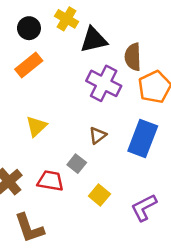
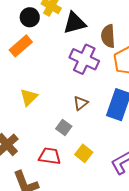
black circle: (29, 28) -> (30, 17), moved
red trapezoid: (50, 181) -> (50, 156), moved

